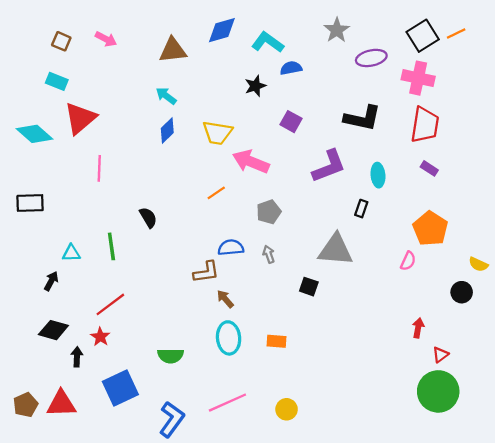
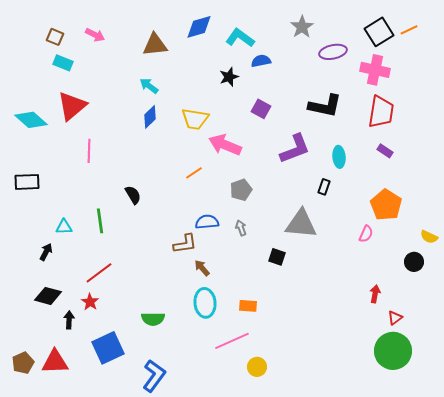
cyan rectangle: (57, 81) -> (63, 63), moved
pink line: (227, 403) -> (232, 341), moved

